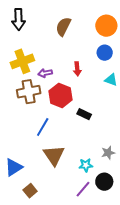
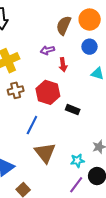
brown semicircle: (63, 27) -> (64, 25), moved
purple arrow: (45, 73) -> (47, 50), moved
brown cross: (29, 92) -> (16, 90), size x0.7

